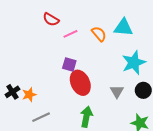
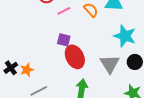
cyan star: (134, 63) -> (125, 36), turned -30
gray triangle: (117, 91) -> (110, 64), size x1.5

